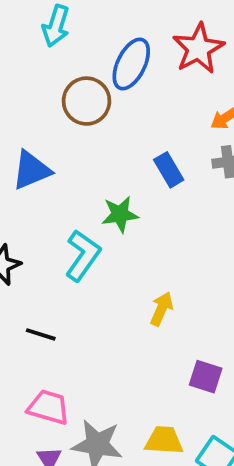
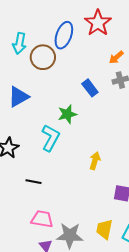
cyan arrow: (56, 26) -> (19, 43), moved
yellow trapezoid: (164, 440) -> (104, 229), turned -75

